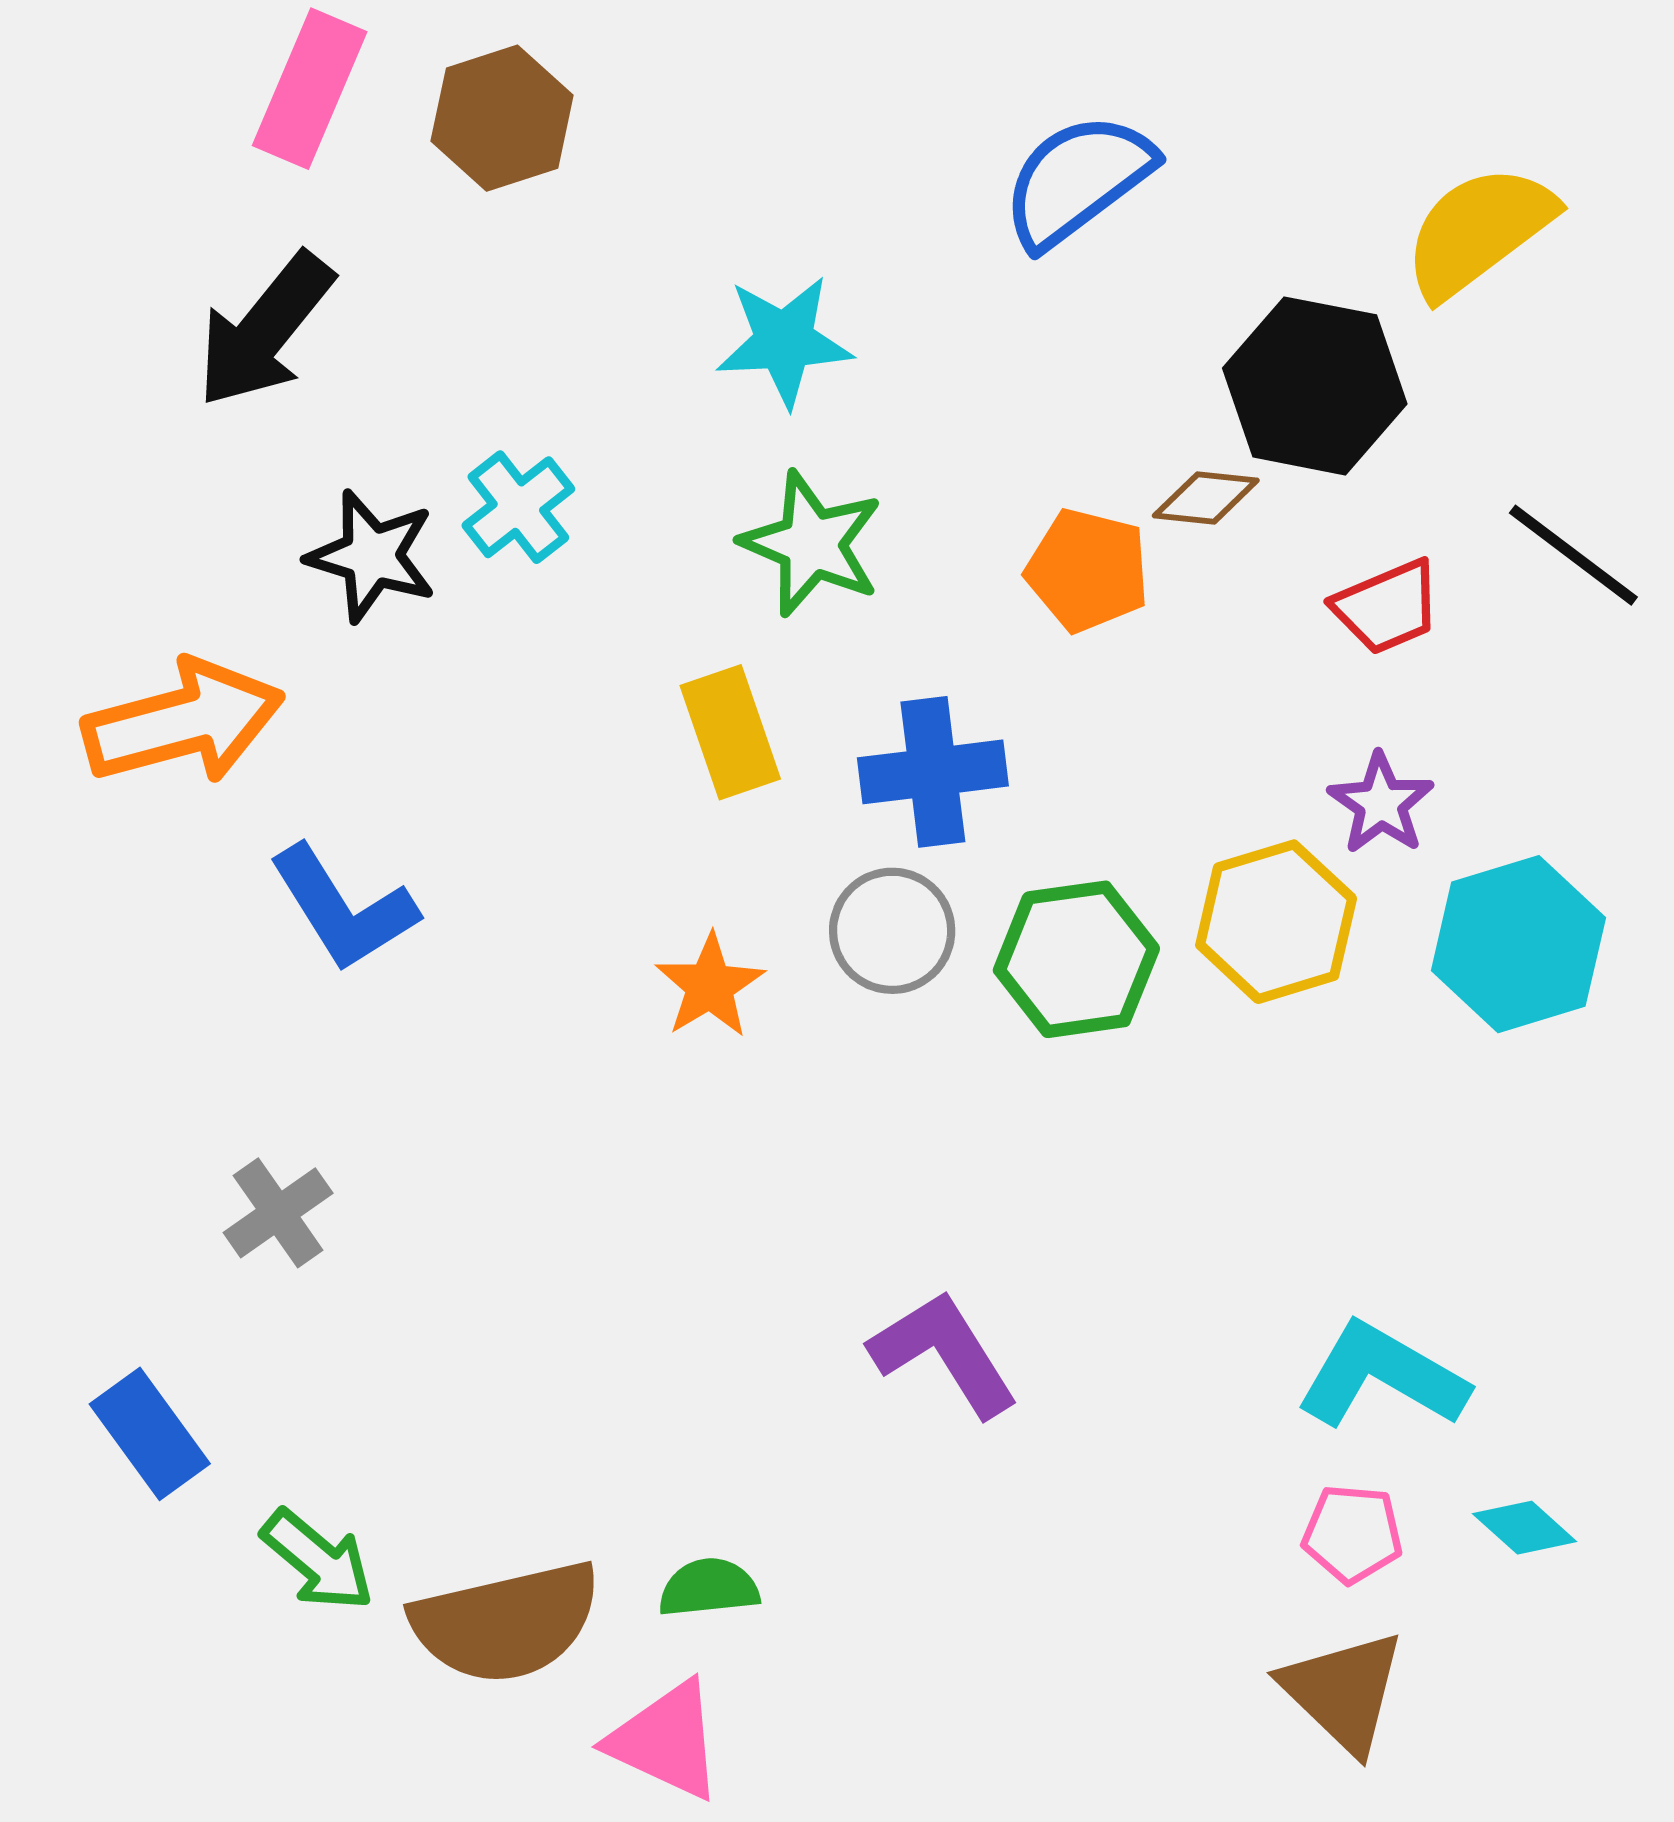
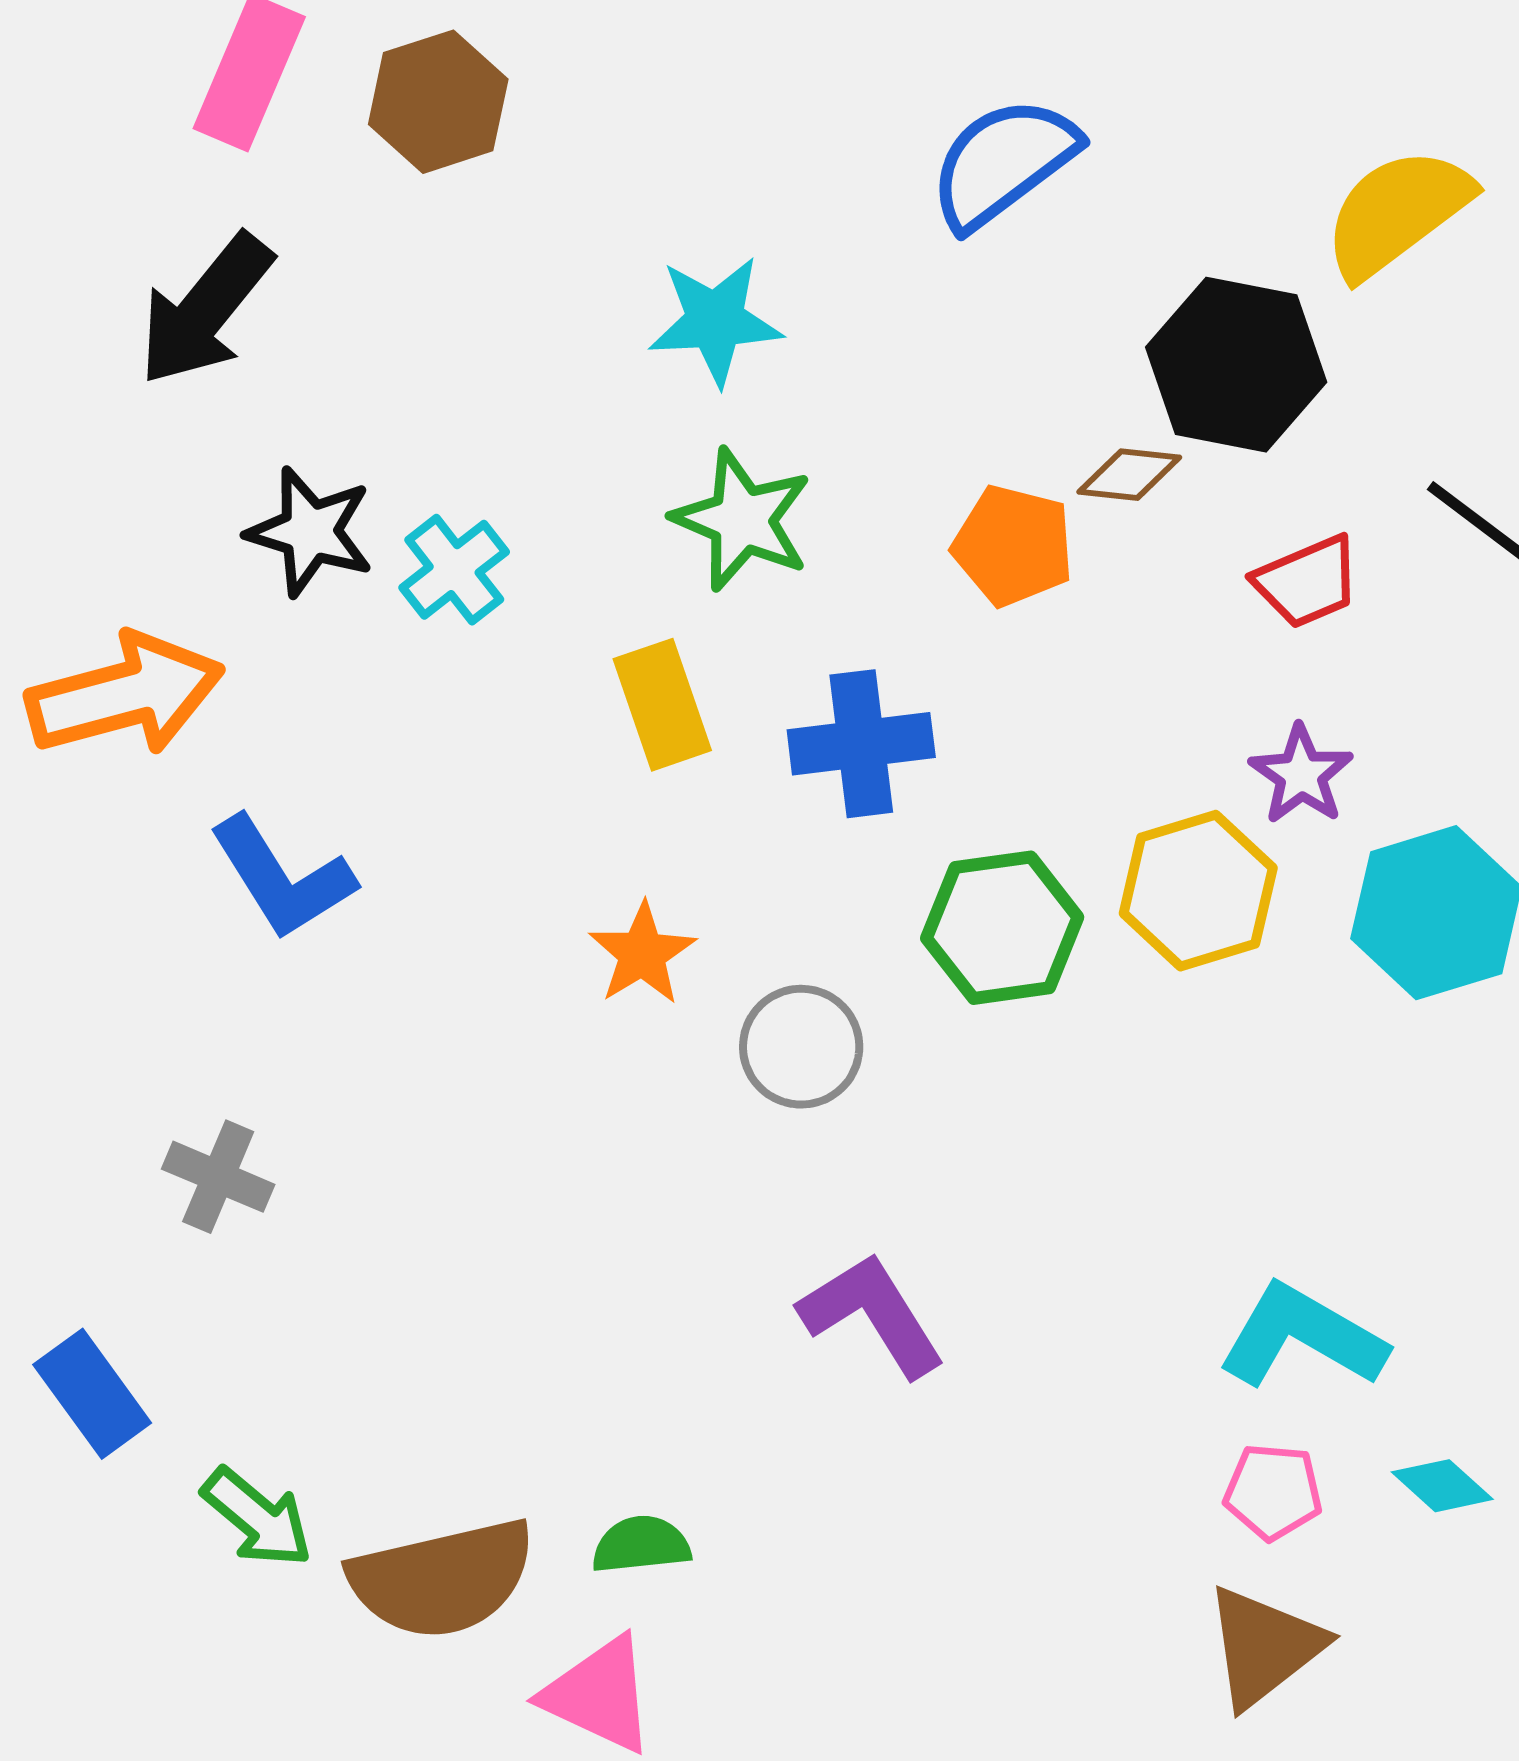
cyan cross: (518, 507) -> (454, 570), moved
gray circle: (892, 931) -> (801, 1047), moved
gray cross: (278, 1213) -> (218, 1177), turned -32
brown triangle: (1343, 1692) -> (1264, 1647), turned 38

